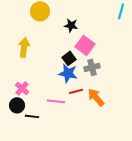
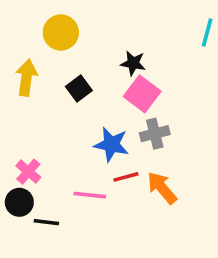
black star: (71, 25) -> (133, 63), moved
yellow arrow: (24, 47) -> (27, 78), moved
black square: (69, 58) -> (79, 88), moved

